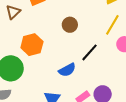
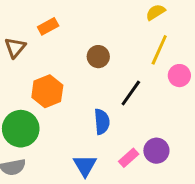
blue semicircle: (67, 70) -> (102, 122), turned -60

